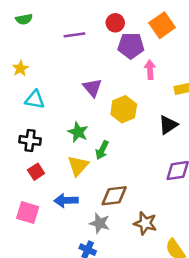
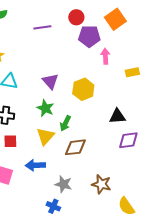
purple triangle: (92, 88) -> (50, 81), moved
black triangle: (168, 125) -> (117, 116), moved, turned 30
red square: (36, 172) -> (10, 141), turned 32
brown diamond: (114, 196) -> (75, 147), moved

